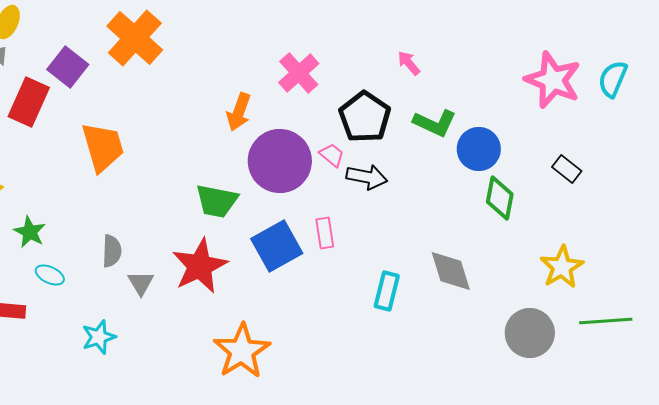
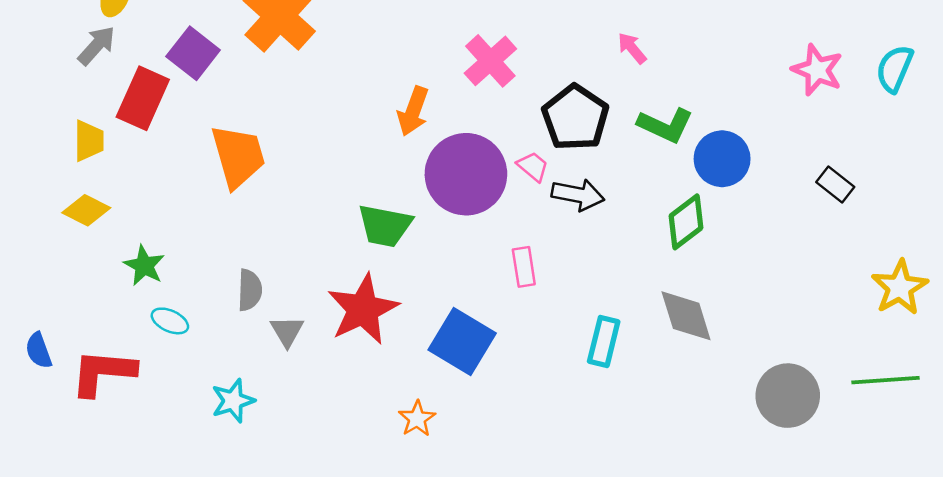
pink star: (553, 80) -> (817, 70), size x0.7
green diamond: (500, 198) -> (686, 222), moved, turned 42
blue square: (277, 246) -> (462, 342), moved, turned -30
yellow star: (562, 267) -> (900, 287), moved
orange star: (242, 351) -> (417, 419), size x0.5

